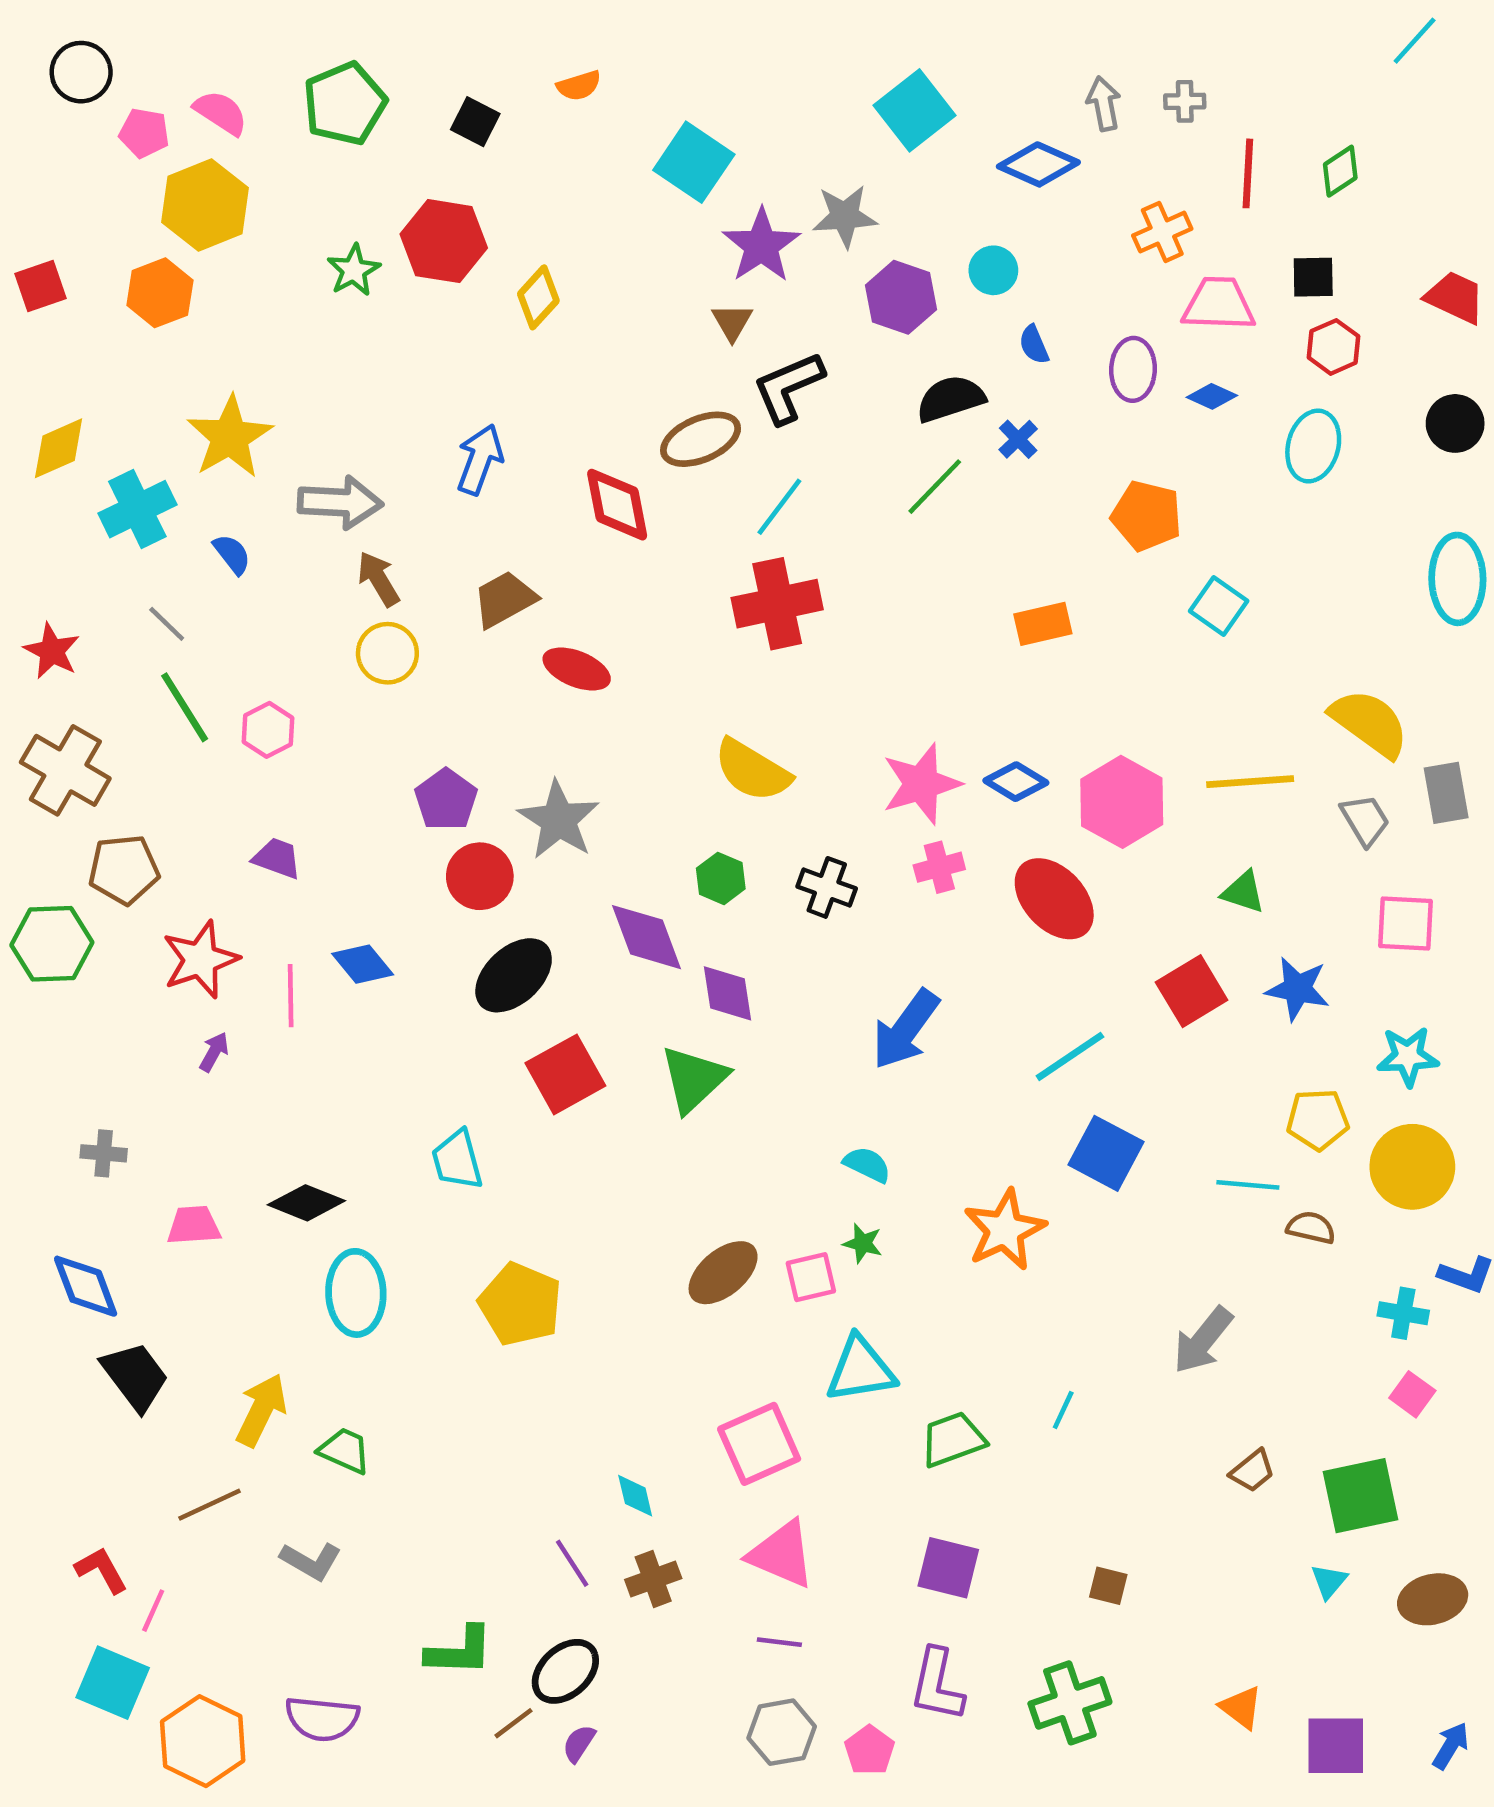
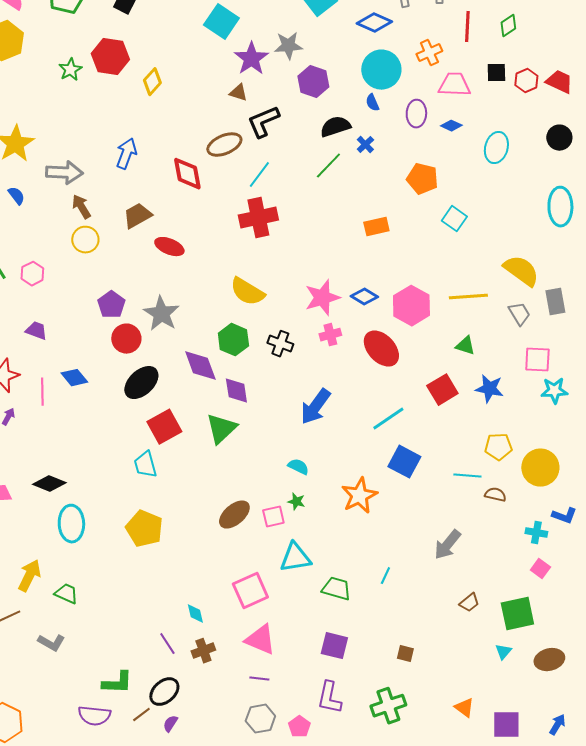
cyan circle: (993, 270) -> (381, 70), moved, size x1.8
brown triangle: (732, 322) -> (238, 93), turned -42
red hexagon: (1333, 347) -> (526, 81), moved
green hexagon: (721, 878) -> (233, 340), size x1.4
cyan star: (1408, 1056) -> (554, 391), moved
cyan trapezoid: (457, 1160) -> (145, 465), moved
green trapezoid: (953, 1439) -> (336, 589), turned 36
purple semicircle: (322, 1719) -> (94, 716), moved

